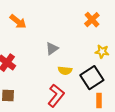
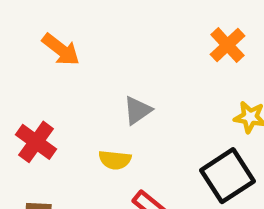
yellow semicircle: (65, 71) -> (115, 160), moved

